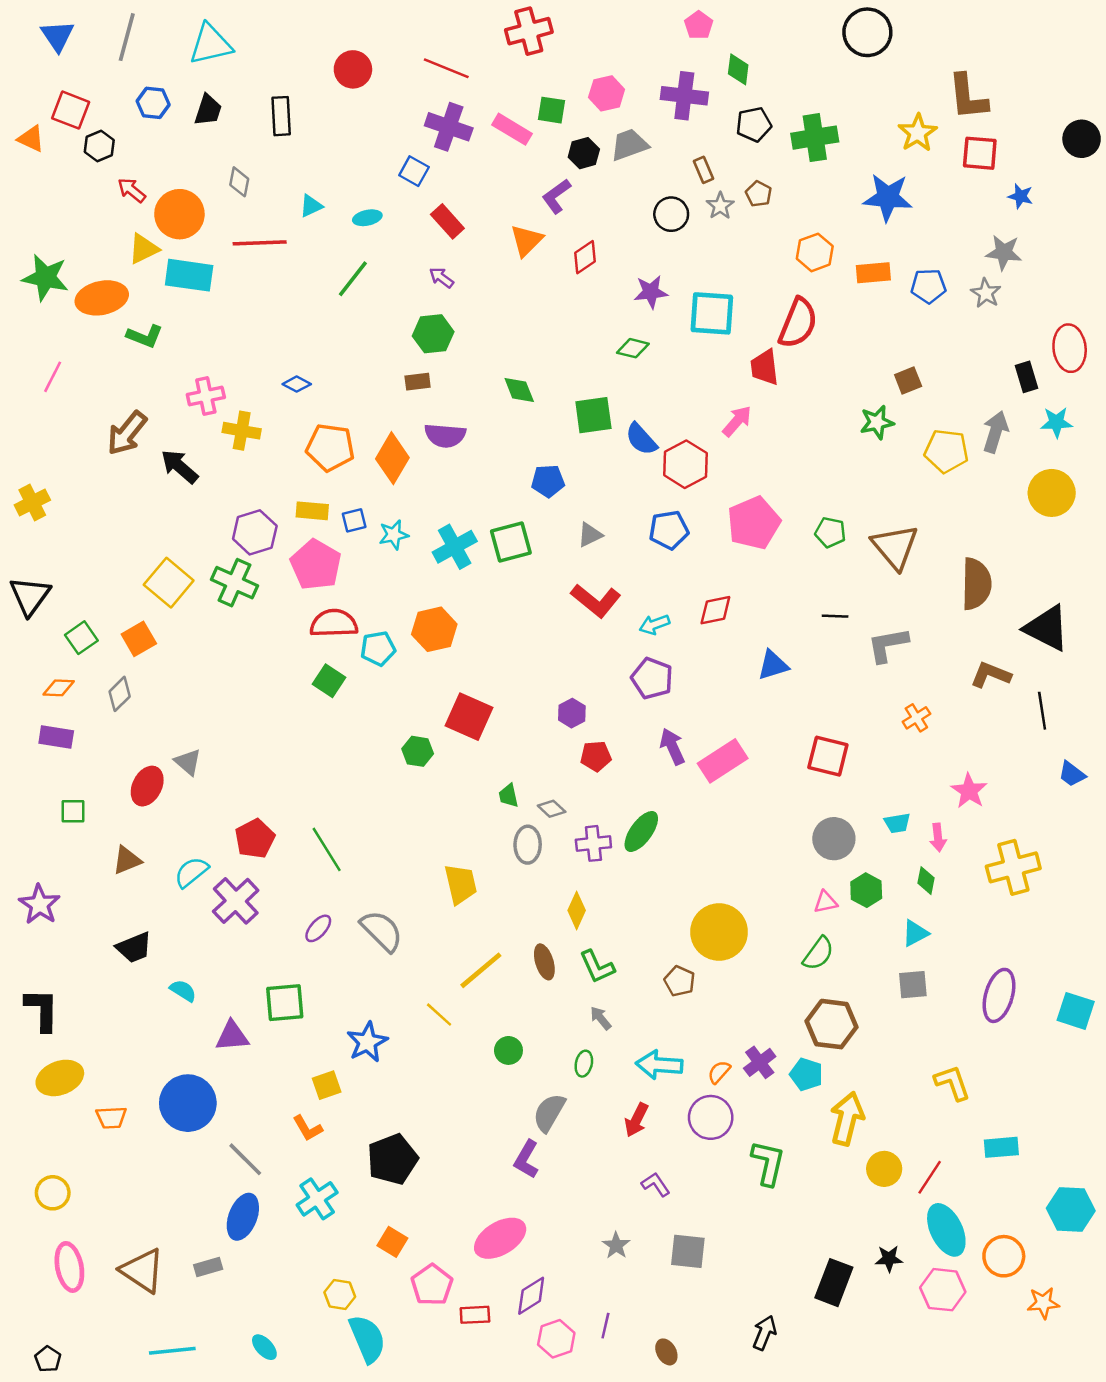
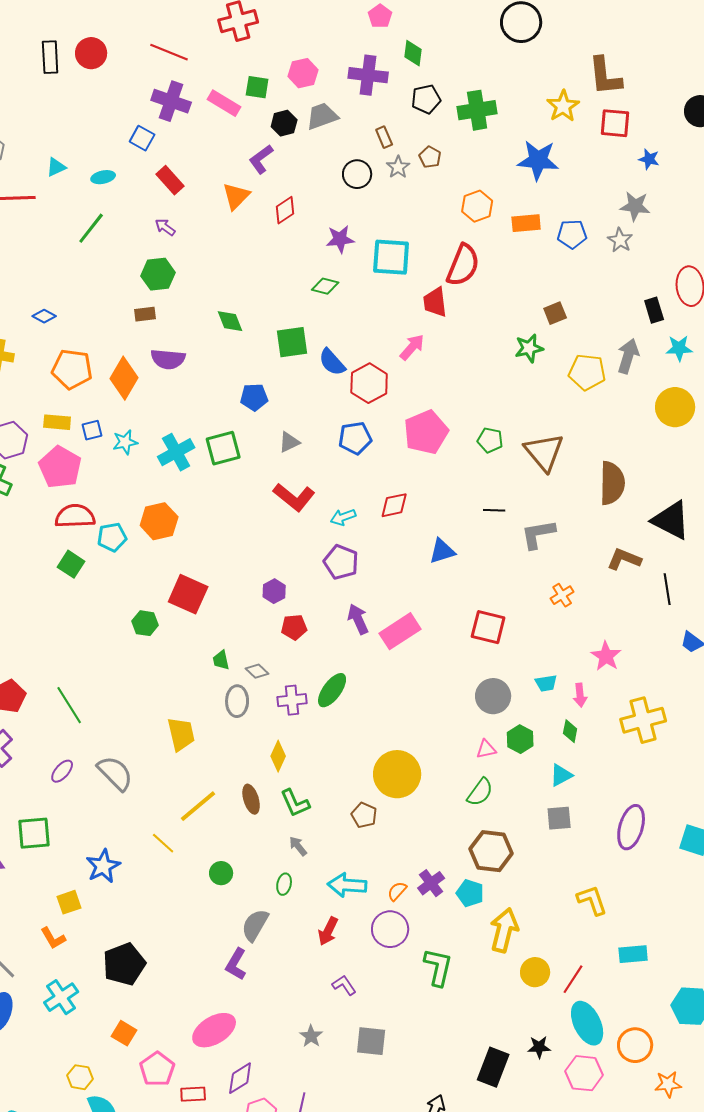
black rectangle: (281, 116) -> (50, 57), moved

